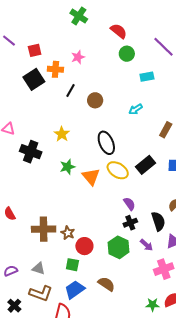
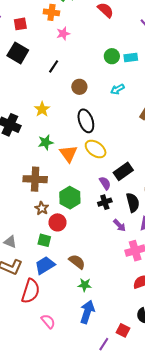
green circle: (127, 54) -> (112, 56), moved
orange cross: (55, 69) -> (51, 12), moved
black square: (34, 79) -> (18, 53), turned -30
brown circle: (95, 100) -> (79, 87), moved
black rectangle: (145, 165) -> (123, 171), moved
brown cross: (44, 229) -> (35, 179), moved
green hexagon: (119, 247) -> (70, 198), moved
green star: (153, 305) -> (85, 285), moved

